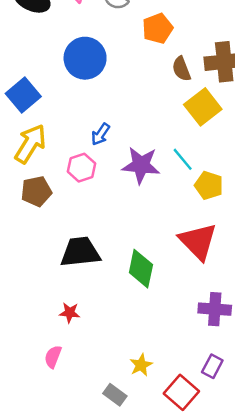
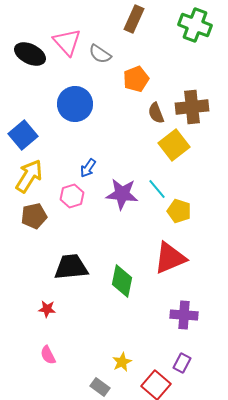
red triangle: (198, 241) -> (170, 258), turned 51
red star: (70, 313) -> (47, 309), moved
pink semicircle: (53, 357) -> (48, 355), turned -48

